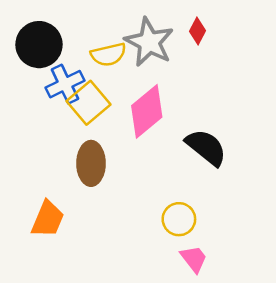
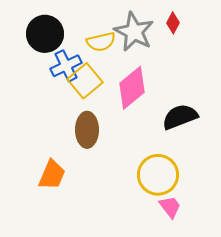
black semicircle: (206, 147) -> (180, 117), turned -60
yellow circle: (179, 219) -> (158, 175), size x1.5

